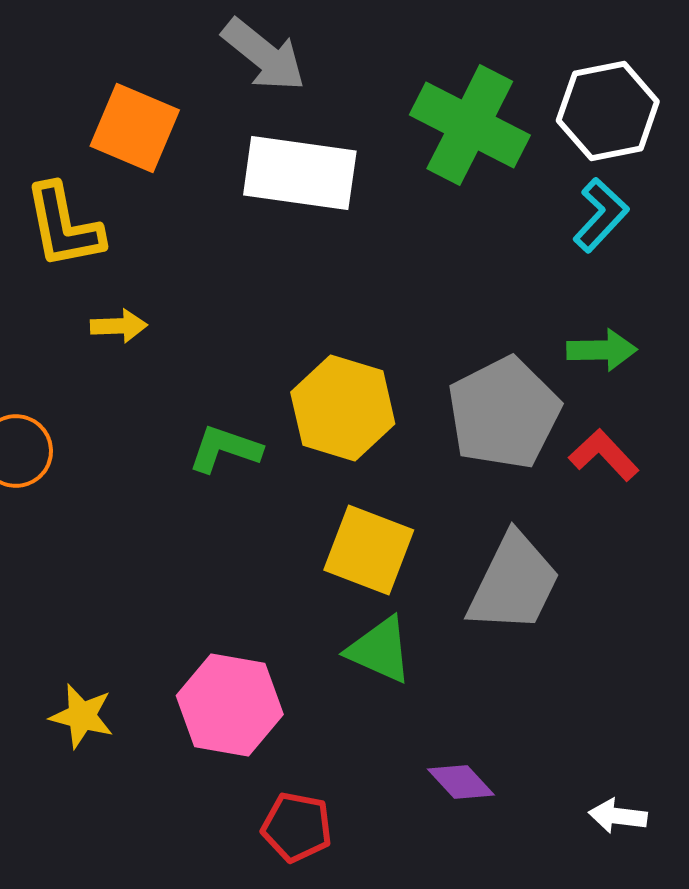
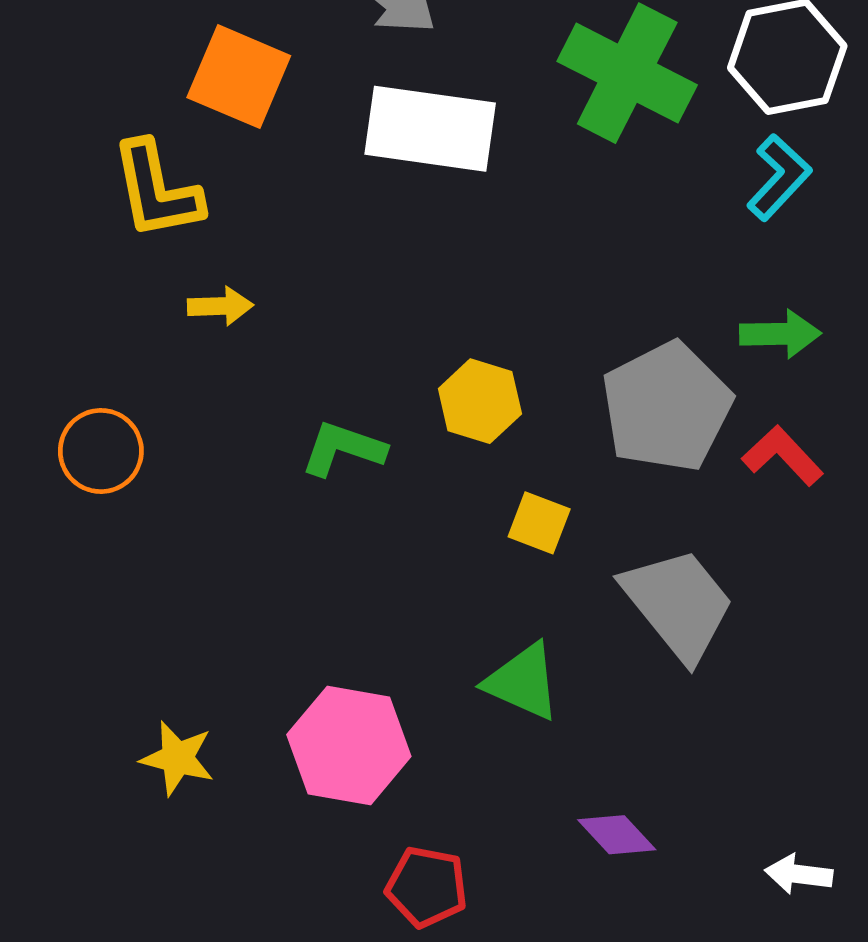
yellow hexagon: (343, 408) -> (480, 401), size x0.7
yellow square: (369, 550) -> (539, 523), moved, size x0.6
gray trapezoid: (514, 583) -> (678, 604), turned -65

